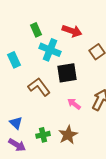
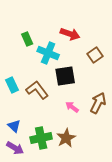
green rectangle: (36, 30) -> (27, 39), moved
cyan rectangle: (14, 60) -> (12, 85), moved
green cross: (43, 135) -> (41, 138), size x1.5

